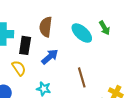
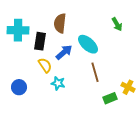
cyan ellipse: (82, 33) -> (88, 44), moved
yellow semicircle: (19, 68) -> (45, 65), moved

